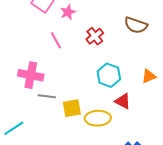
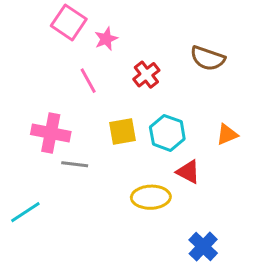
yellow square: (72, 108) -> (122, 131), moved

